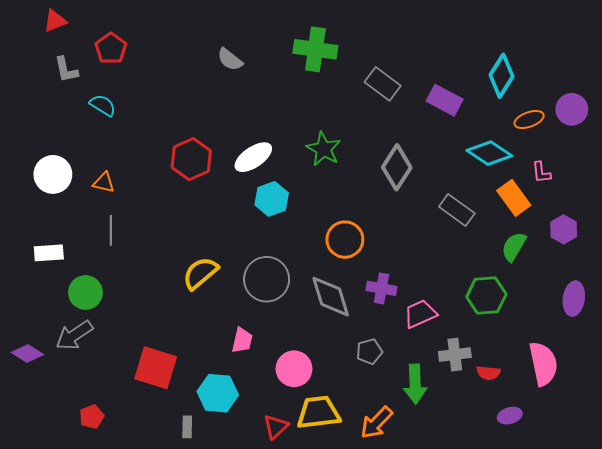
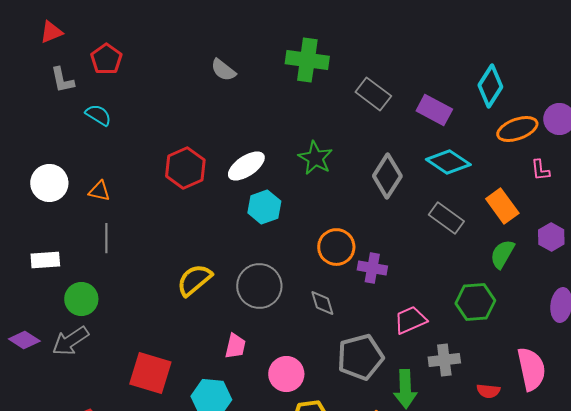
orange ellipse: (529, 120) -> (517, 129), size x1.4
cyan diamond: (489, 153) -> (448, 162), moved
pink L-shape: (541, 172) -> (540, 170), moved
purple cross: (382, 288) -> (372, 268), moved
gray diamond: (331, 297) -> (322, 303), size x0.6
gray pentagon: (369, 351) -> (360, 357), size x1.8
purple diamond: (27, 354) -> (24, 340), moved
red semicircle: (488, 373) -> (488, 391), moved

